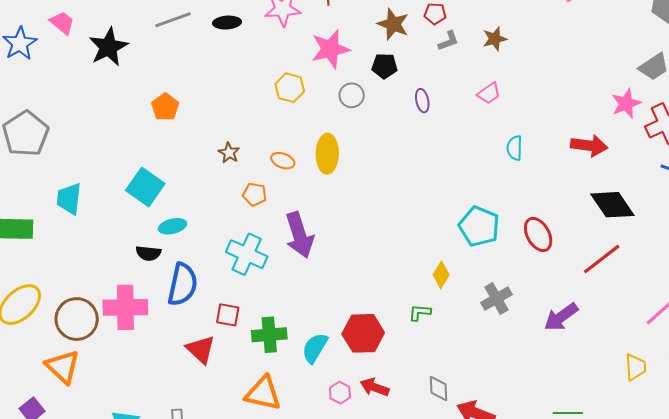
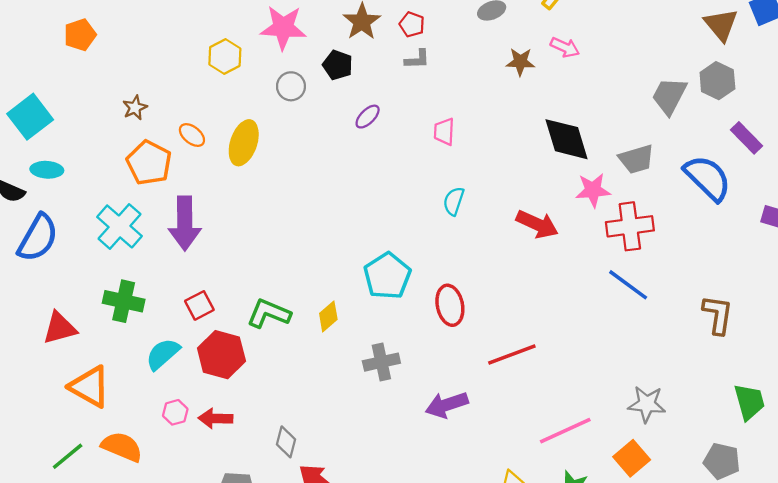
brown star: (495, 39) -> (520, 62), moved
pink trapezoid: (489, 93) -> (444, 132), turned 110
purple ellipse: (422, 101) -> (368, 117), turned 40
orange pentagon: (255, 194) -> (149, 163), size x1.6
black diamond: (612, 205) -> (566, 139), moved
green L-shape: (420, 312) -> (269, 313), moved, size x1.6
red square: (228, 315) -> (199, 305), moved, turned 35
green cross: (269, 335) -> (124, 301), moved
red triangle: (201, 349) -> (60, 328), moved, turned 44
red arrow: (375, 387) -> (215, 418), turned -36

